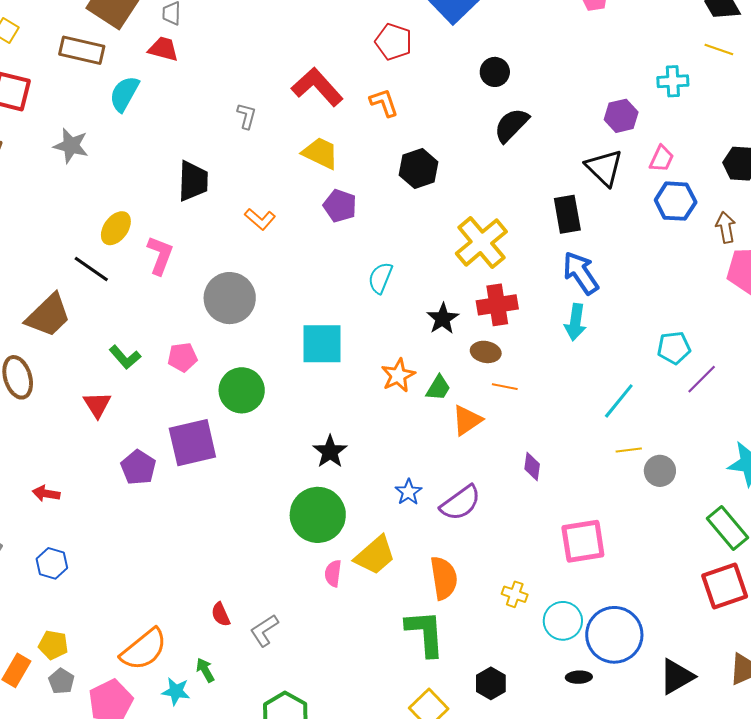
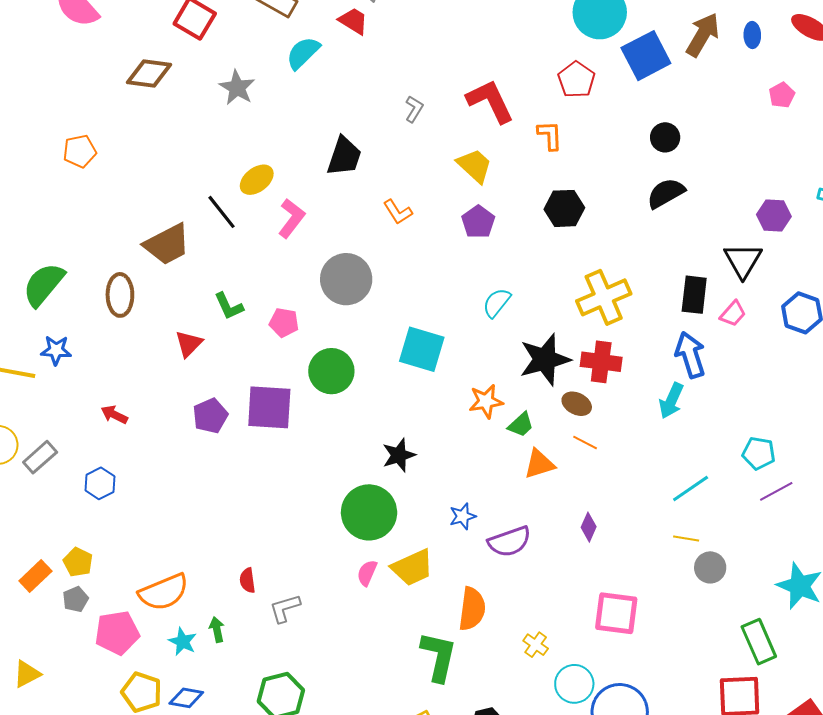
pink trapezoid: (661, 159) -> (733, 314), moved
black star: (443, 319) -> (545, 359), size x1.6

